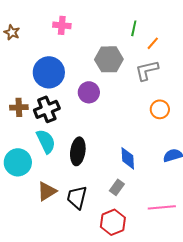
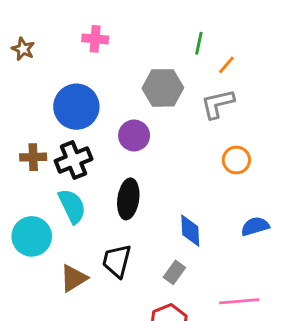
black ellipse: (78, 151) -> (128, 199), moved
black trapezoid: (77, 197) -> (117, 261), moved

